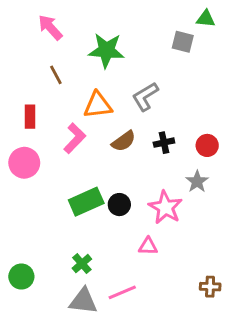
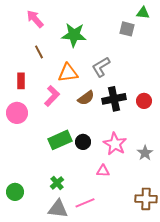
black cross: (164, 143) -> (114, 99), size x1.6
gray star: (197, 181) -> (145, 153), moved
brown cross: (210, 287) -> (146, 199), size x1.5

